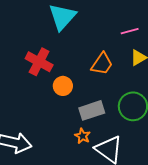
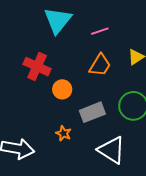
pink line: (130, 31) -> (100, 31), moved
orange star: (82, 136) -> (63, 133), moved

